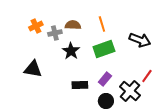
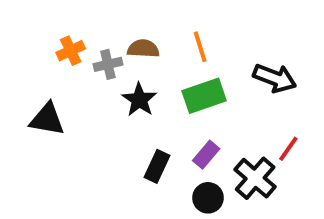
black triangle: (33, 69) -> (47, 119), moved
black rectangle: (80, 85) -> (157, 166), turned -63

